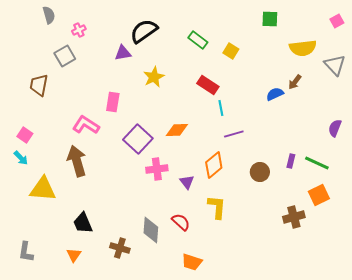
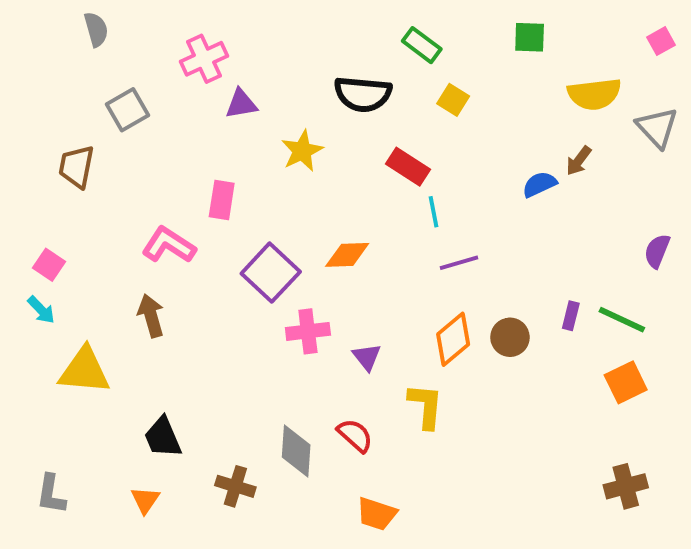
pink cross: (79, 30) -> (204, 59), moved, size x1.6
black semicircle: (144, 31) -> (363, 94), moved, turned -140
green rectangle: (198, 40) -> (422, 45), moved
brown arrow: (77, 161) -> (151, 316), size x0.7
orange diamond: (214, 165) -> (453, 339), moved
brown cross: (294, 217) -> (626, 486), moved

